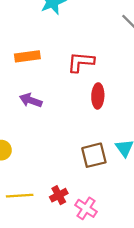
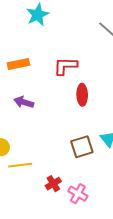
yellow line: (20, 196) -> (20, 165), moved

